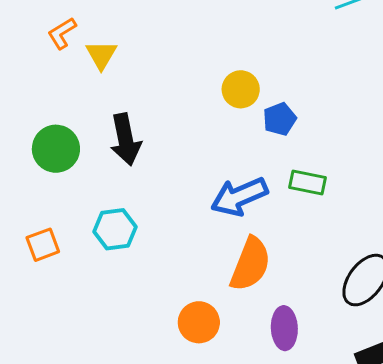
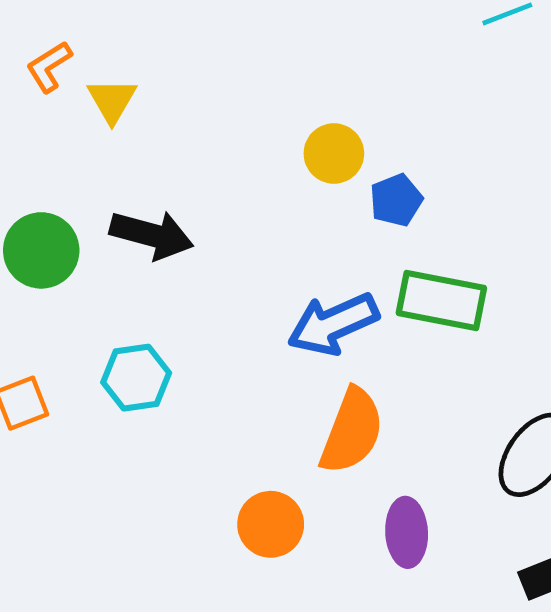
black arrow: (126, 139) -> (152, 235), turned -63
green rectangle: (307, 182) -> (441, 301), size x1.5

